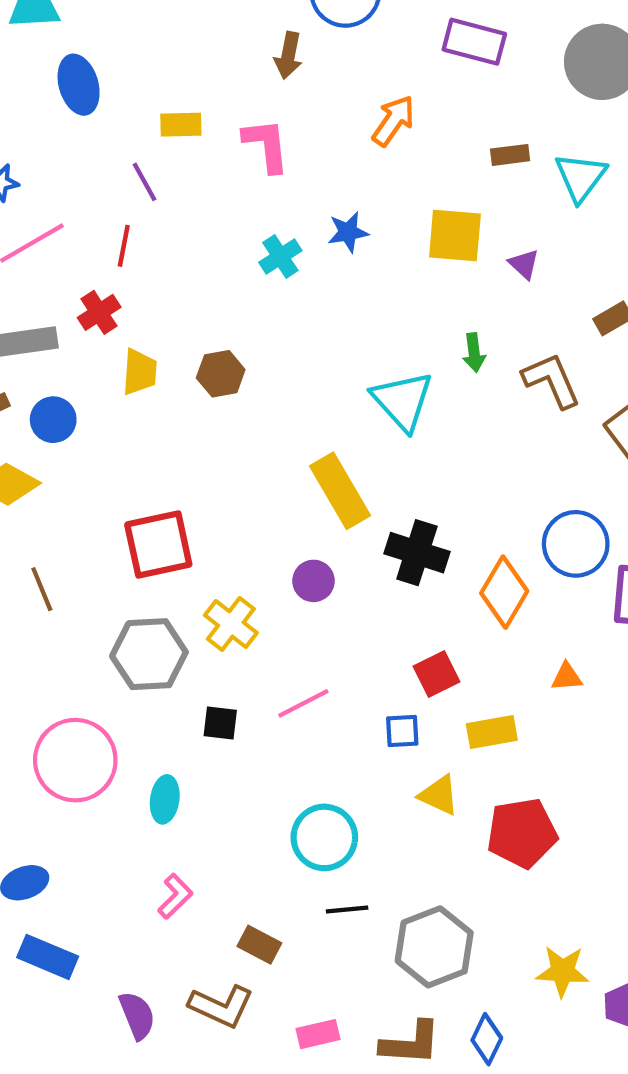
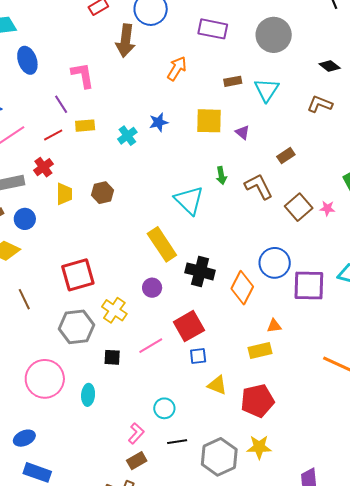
brown arrow: (288, 55) -> (125, 41), size x1.5
yellow rectangle: (181, 125) -> (85, 126), moved
pink L-shape: (266, 145) -> (83, 75), moved
red line: (124, 246) -> (53, 135), turned 54
red square: (437, 674) -> (189, 326), moved, size x1.4
yellow rectangle: (492, 732) -> (260, 351), moved
cyan circle: (324, 837) -> (164, 408), size x0.7
pink L-shape: (175, 896) -> (136, 433), moved
brown rectangle: (259, 945) -> (137, 461), turned -54
yellow star: (563, 971) -> (259, 447), moved

